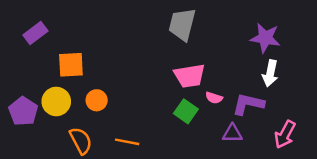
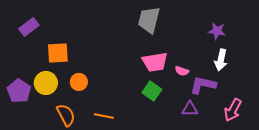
purple star: (265, 38) -> (217, 31), size x0.7
pink semicircle: (214, 98) -> (182, 71), moved

